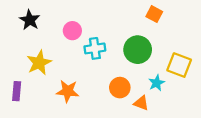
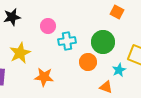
black star: (30, 20) -> (12, 17), turned 30
orange circle: (120, 88) -> (88, 62), moved

